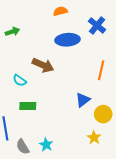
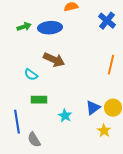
blue ellipse: (68, 40) -> (50, 28), moved
blue triangle: (83, 100) -> (93, 108), moved
cyan star: (46, 145) -> (65, 116), moved

